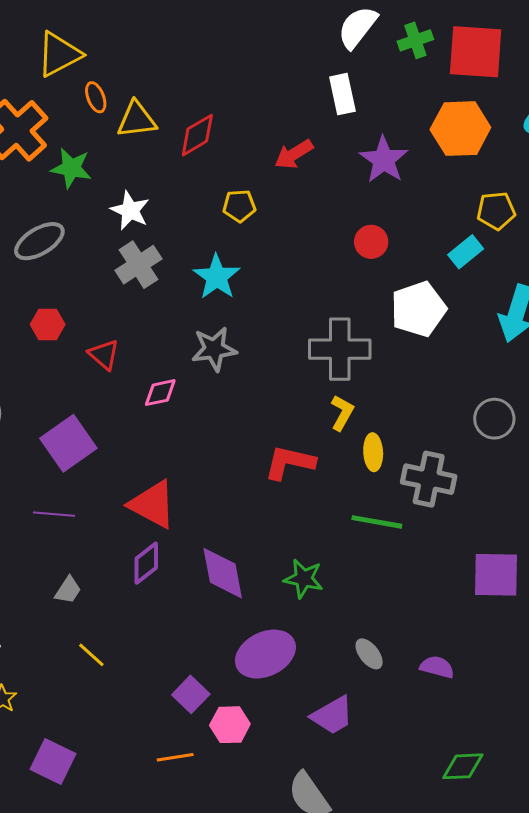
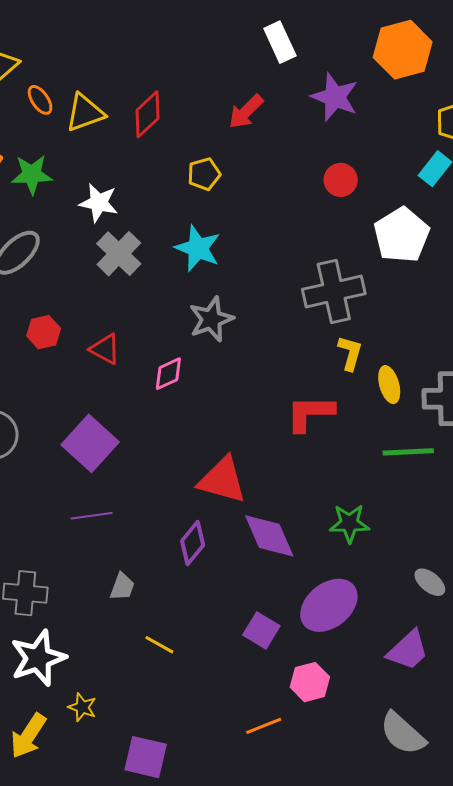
red triangle: (152, 504) -> (222, 480), moved
purple square: (191, 694) -> (261, 630), moved

